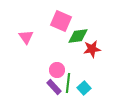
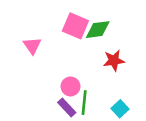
green diamond: (78, 36) -> (98, 30), moved
cyan square: (84, 88) -> (120, 109), moved

